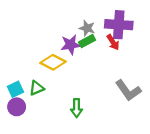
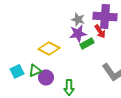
green rectangle: (87, 41) -> (87, 43), moved
purple star: (71, 45) -> (78, 33), moved
purple circle: (17, 107) -> (46, 77), moved

